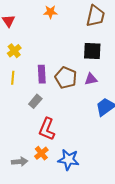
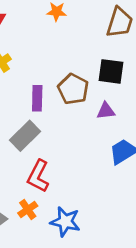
brown pentagon: (66, 78) -> (73, 89), moved
gray rectangle: (35, 101) -> (25, 136), size x1.5

